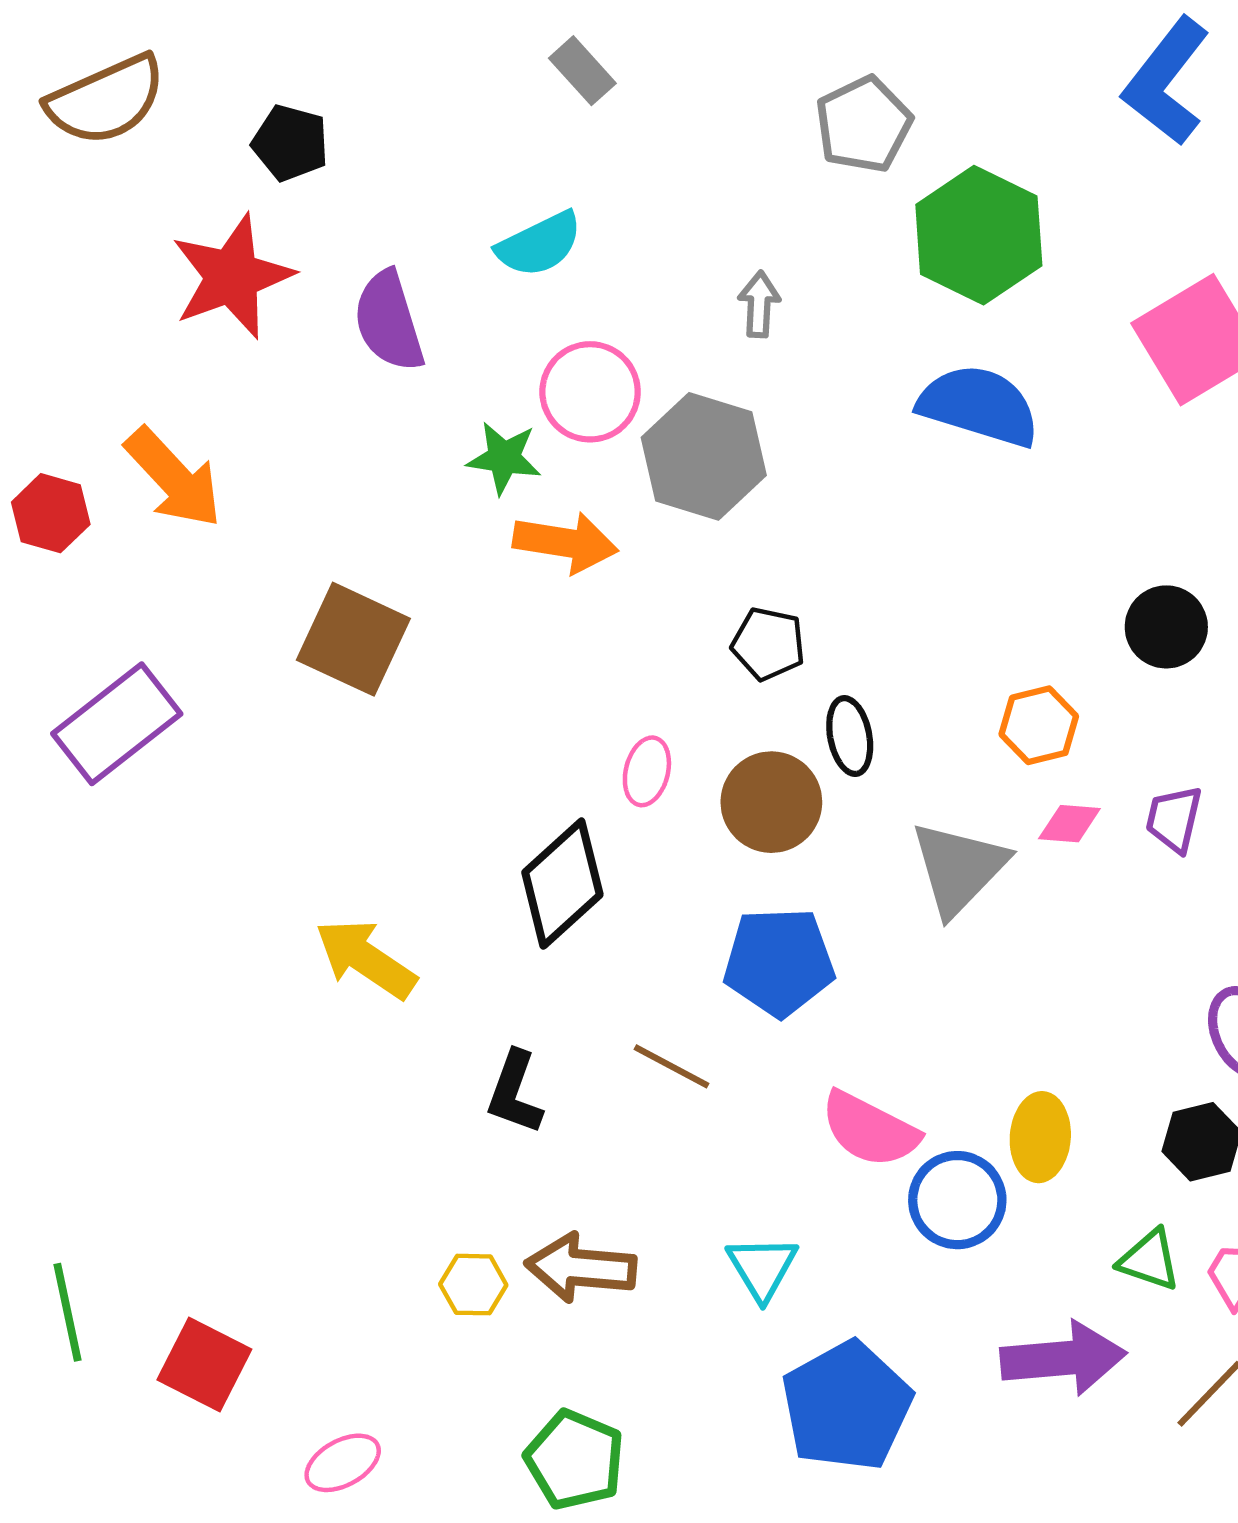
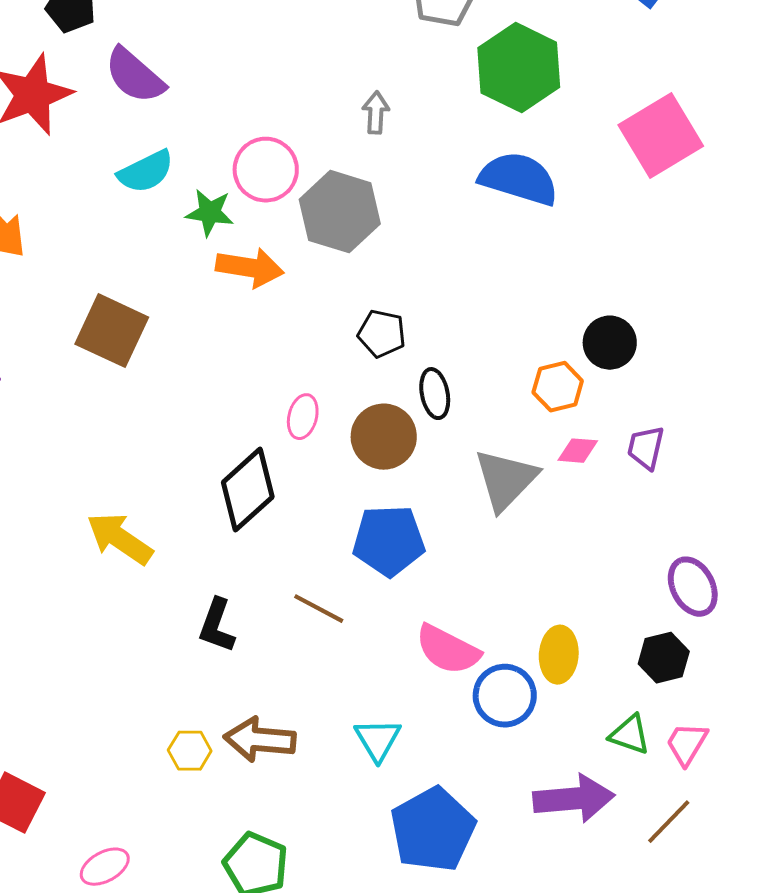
cyan semicircle: (539, 244) -> (146, 172), moved
purple semicircle: (389, 321) -> (135, 76), moved, turned -32
black circle: (1166, 627) -> (610, 343), moved

